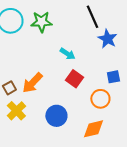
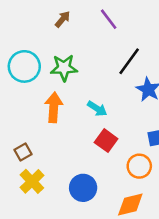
black line: (92, 17) -> (129, 61), turned 60
orange arrow: (32, 83) -> (54, 107), moved, turned 140

